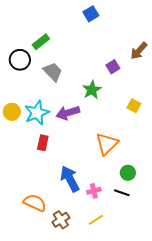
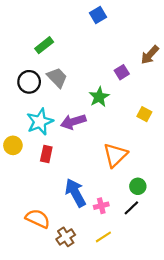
black circle: (20, 60) -> (29, 82), moved
yellow circle: (12, 112) -> (13, 145), moved
black line: (122, 193) -> (131, 208), turned -63

